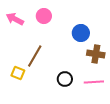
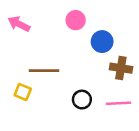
pink circle: (44, 16) -> (76, 20), moved
brown line: (35, 56) -> (44, 71), turned 60

